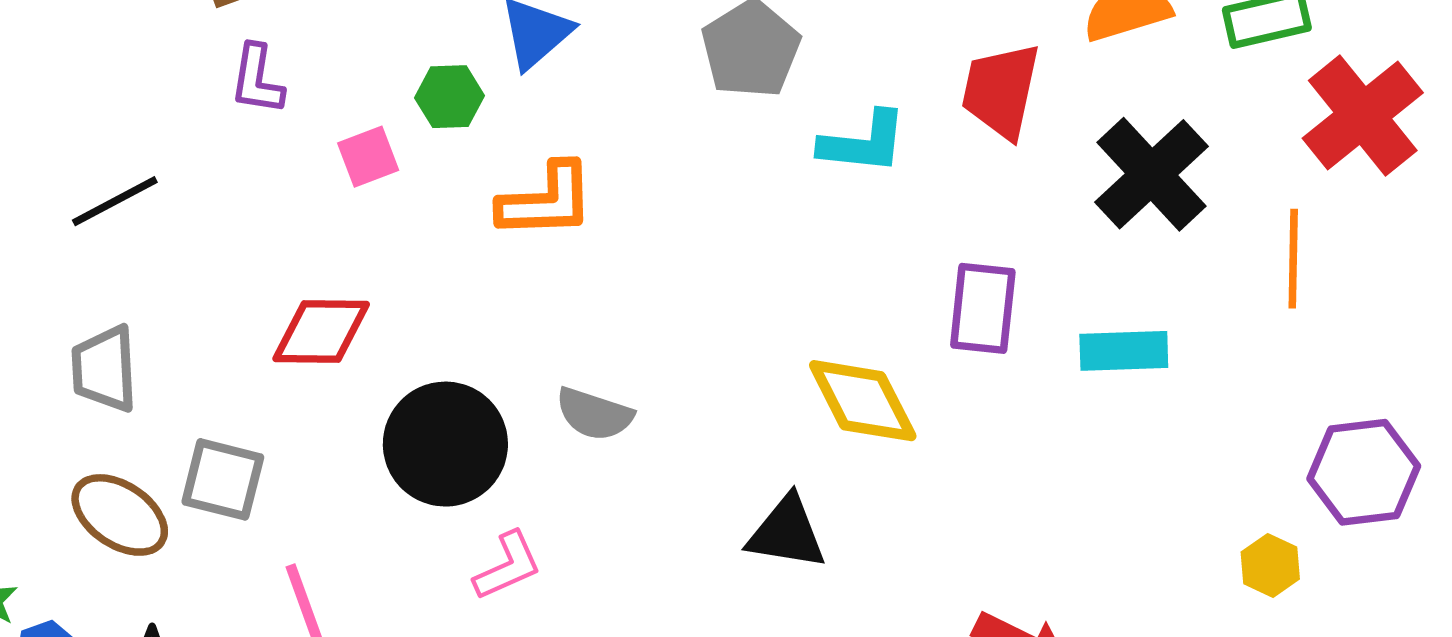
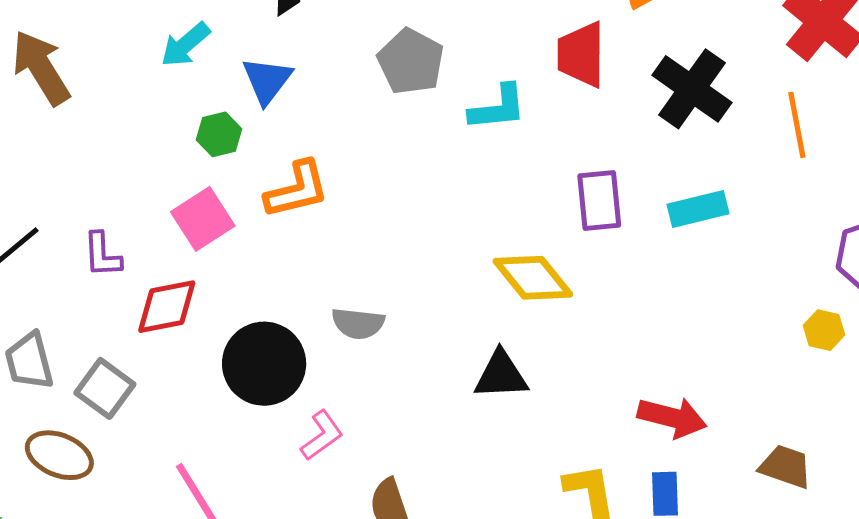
purple L-shape: (257, 80) -> (102, 255), moved
pink square: (368, 157) -> (203, 219), moved, size x1.5
gray square: (223, 479) -> (105, 388), moved, turned 34

